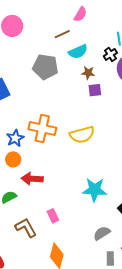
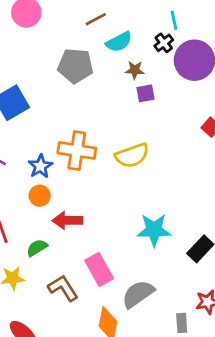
pink rectangle: (53, 216) -> (99, 270), size x1.6
gray semicircle: (102, 233) -> (138, 294), moved, size x1.4

